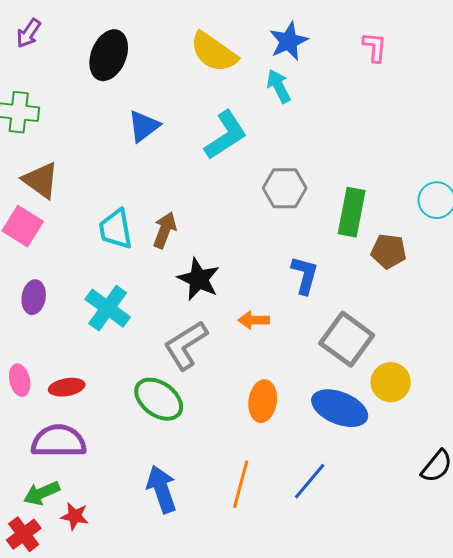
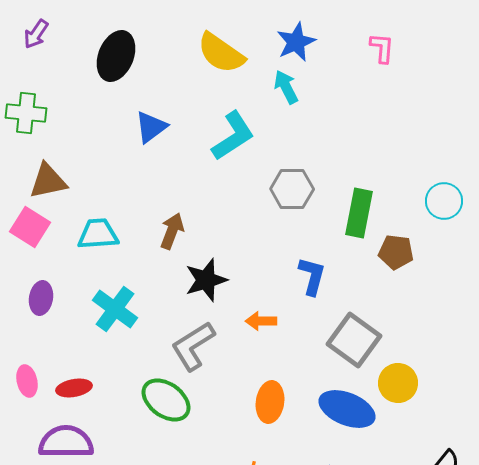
brown triangle: (41, 180) -> (48, 181), turned -48
cyan trapezoid: (116, 229) -> (98, 234), moved, turned 96
black star: (199, 279) -> (206, 280), turned 30

